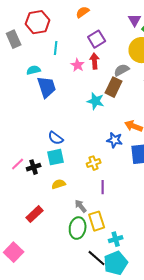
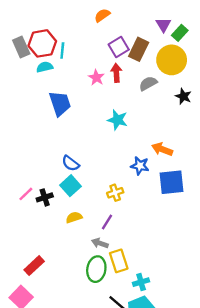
red hexagon: (38, 22) -> (42, 43), moved
cyan line: (56, 48) -> (62, 51), moved
cyan semicircle: (34, 70) -> (45, 67), moved
brown rectangle: (114, 87) -> (139, 49), moved
cyan square: (56, 157) -> (71, 186), turned -30
purple line: (103, 187) -> (107, 222), moved, turned 32
gray arrow: (81, 206) -> (100, 243), turned -32
red rectangle: (35, 214) -> (34, 266), moved

